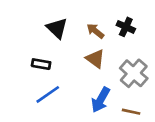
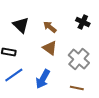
black cross: (126, 27) -> (83, 22), moved
blue arrow: (101, 100) -> (43, 79), moved

